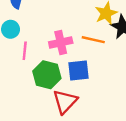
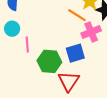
orange line: (93, 40) -> (77, 15), moved, turned 30
pink cross: (61, 43) -> (91, 32), moved

